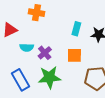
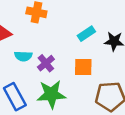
cyan rectangle: (76, 29) -> (86, 34), turned 40

